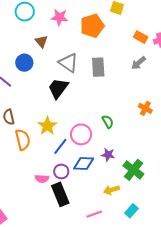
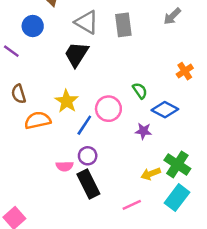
orange cross: (145, 108) -> (185, 71), turned 32
orange semicircle: (23, 140) -> (38, 120), turned -85
blue diamond: (84, 164) -> (165, 110), moved, turned 30
green cross: (133, 170) -> (177, 164), moved
cyan rectangle: (131, 211) -> (177, 198), size x1.5

